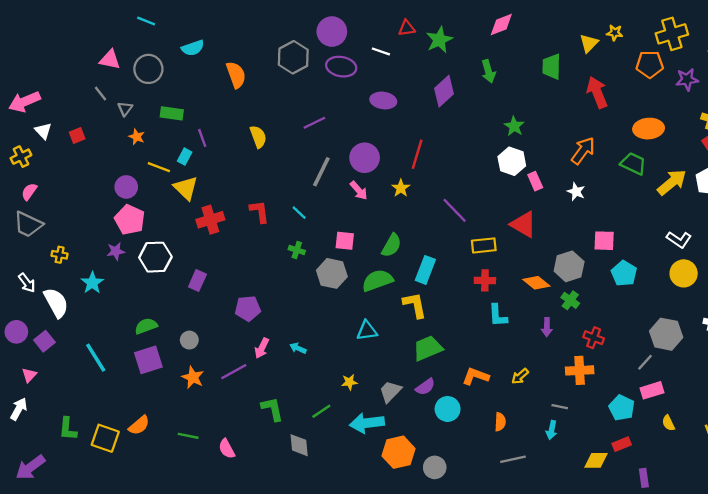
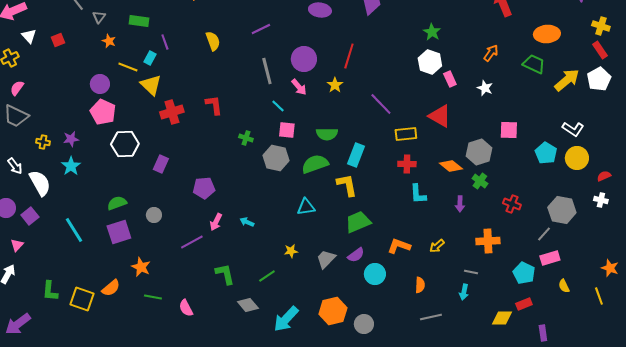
orange arrow: (583, 151) -> (491, 53), size x0.7
gray line: (321, 172) -> (267, 71), turned -40
cyan line: (299, 213) -> (278, 106), moved
green semicircle: (391, 245) -> (327, 134), turned 60
purple star: (116, 251) -> (71, 139), moved
cyan pentagon: (624, 273) -> (546, 153), moved
red cross: (594, 338) -> (512, 204), moved
orange star: (193, 377) -> (141, 267), moved
cyan arrow: (367, 423) -> (286, 319), moved, turned -40
gray diamond: (299, 445) -> (248, 305), turned -35

